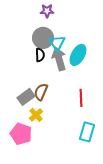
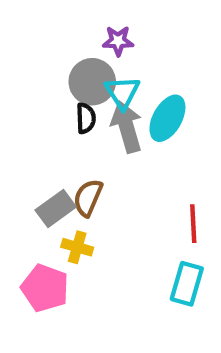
purple star: (47, 11) -> (118, 41), moved
red line: (81, 98) -> (193, 224), moved
yellow cross: (36, 115) -> (77, 247), turned -32

